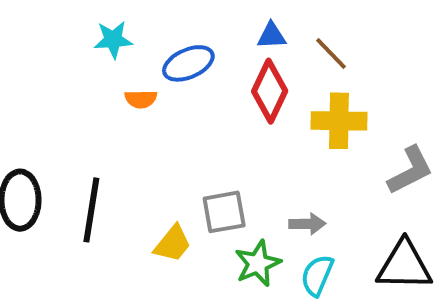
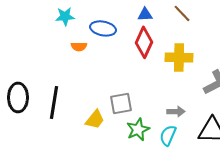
brown line: (331, 53) -> (182, 13), moved
blue ellipse: (188, 63) -> (103, 28), turned 35
gray arrow: (307, 224) -> (176, 111), moved

